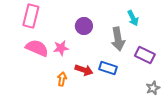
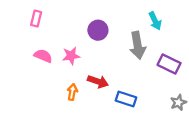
pink rectangle: (31, 16) -> (36, 19), size x0.6
pink semicircle: (37, 48) -> (43, 56), size x0.7
blue rectangle: (108, 68) -> (126, 99), moved

